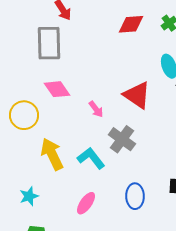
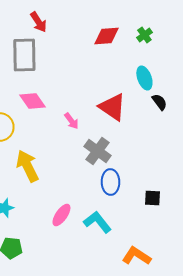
cyan L-shape: (91, 158) -> (97, 222), moved
blue ellipse: (135, 196) -> (110, 182), moved

